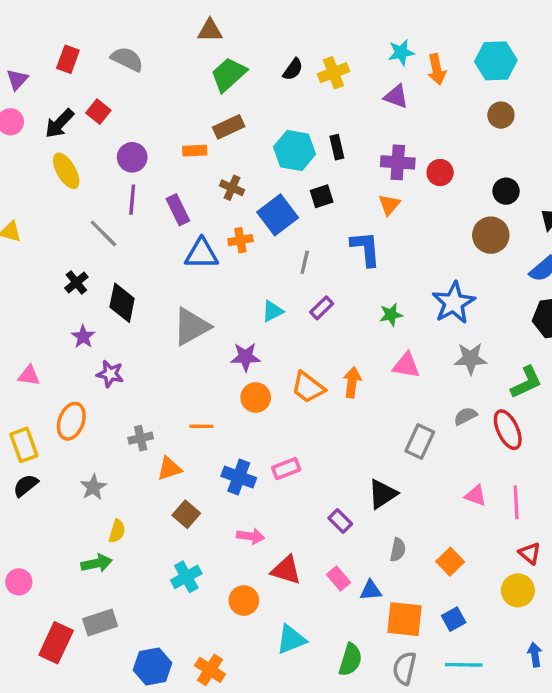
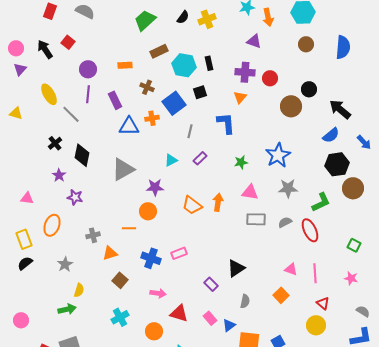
purple triangle: (17, 79) -> (20, 69), moved
purple triangle: (396, 96) -> (254, 41), moved
black arrow: (59, 123) -> (45, 49), turned 102
brown rectangle: (229, 127) -> (159, 51), moved
yellow ellipse: (66, 171) -> (49, 94), moved
brown circle: (491, 235) -> (291, 106), moved
orange circle: (256, 398) -> (148, 211), moved
gray rectangle: (420, 442) -> (256, 219), moved, turned 66
orange square: (450, 562) -> (281, 295), moved
blue triangle: (371, 590) -> (229, 325), turned -32

